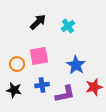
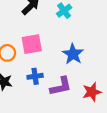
red star: (94, 87) -> (92, 92), moved

